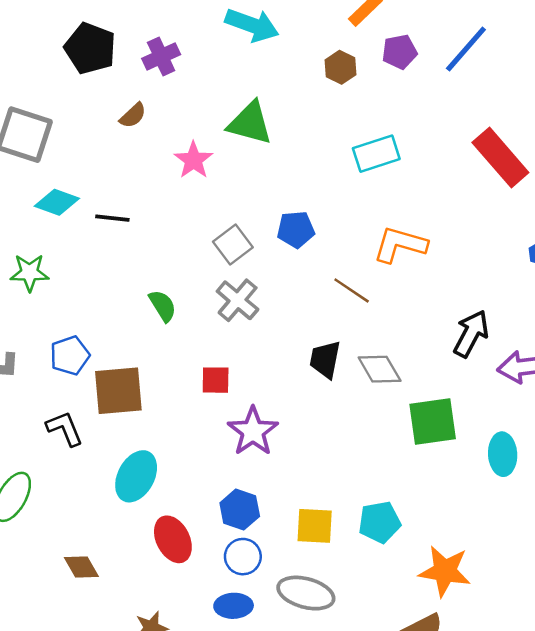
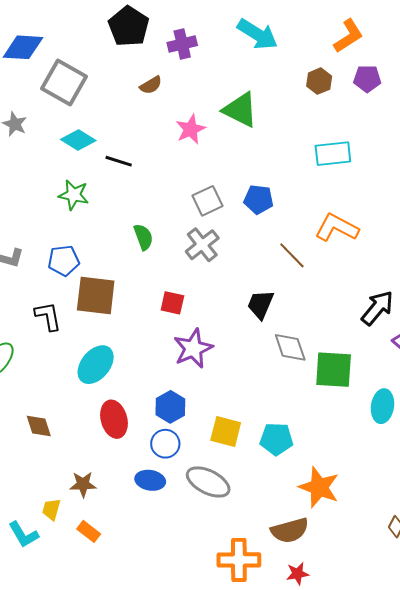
green star: (29, 273) -> (74, 195), moved
gray diamond: (380, 369) -> (290, 347), moved

